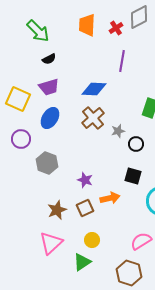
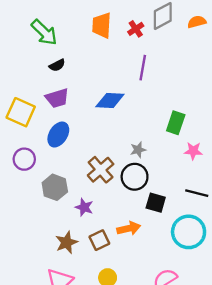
brown cross: (93, 118) -> (101, 170), moved
black circle: (136, 144) -> (135, 177), moved, size x1.5
purple star: (85, 180) -> (84, 207), moved

